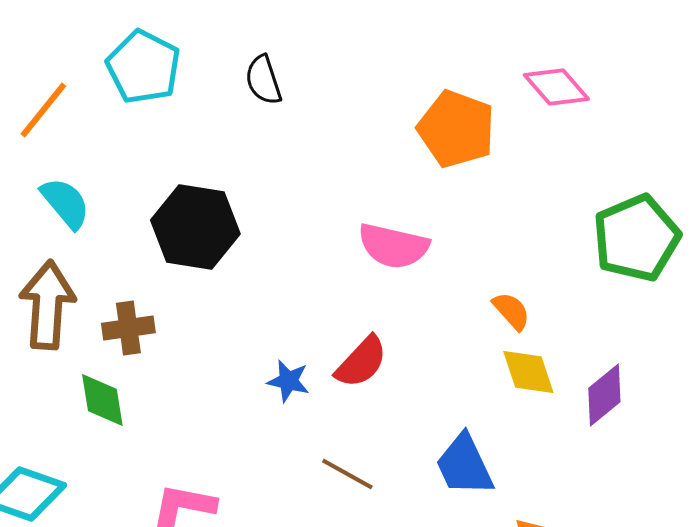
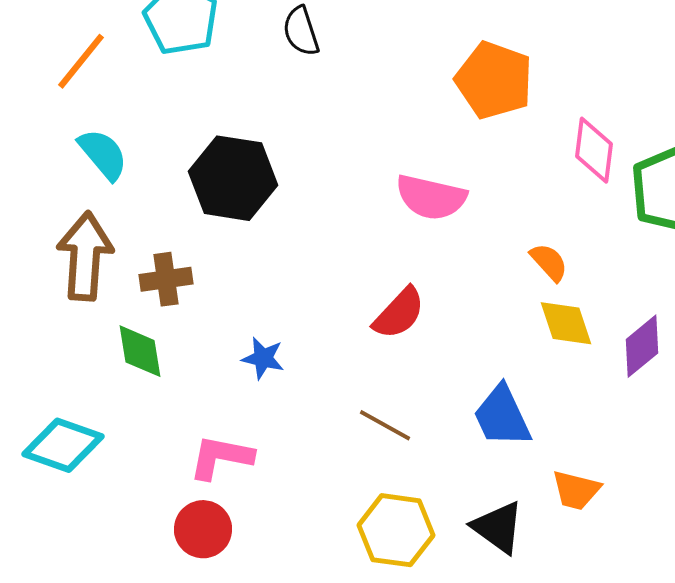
pink diamond: (556, 87) -> (594, 150), moved, turned 48
blue star: (288, 381) -> (263, 358), moved

